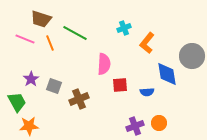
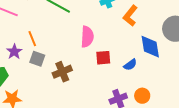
orange line: (50, 43) -> (32, 39), moved
blue semicircle: (147, 92) -> (130, 65), turned -32

